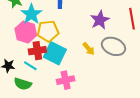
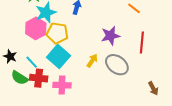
yellow arrow: (89, 49) -> (92, 61), turned -120
red cross: (37, 51) -> (39, 78), moved

